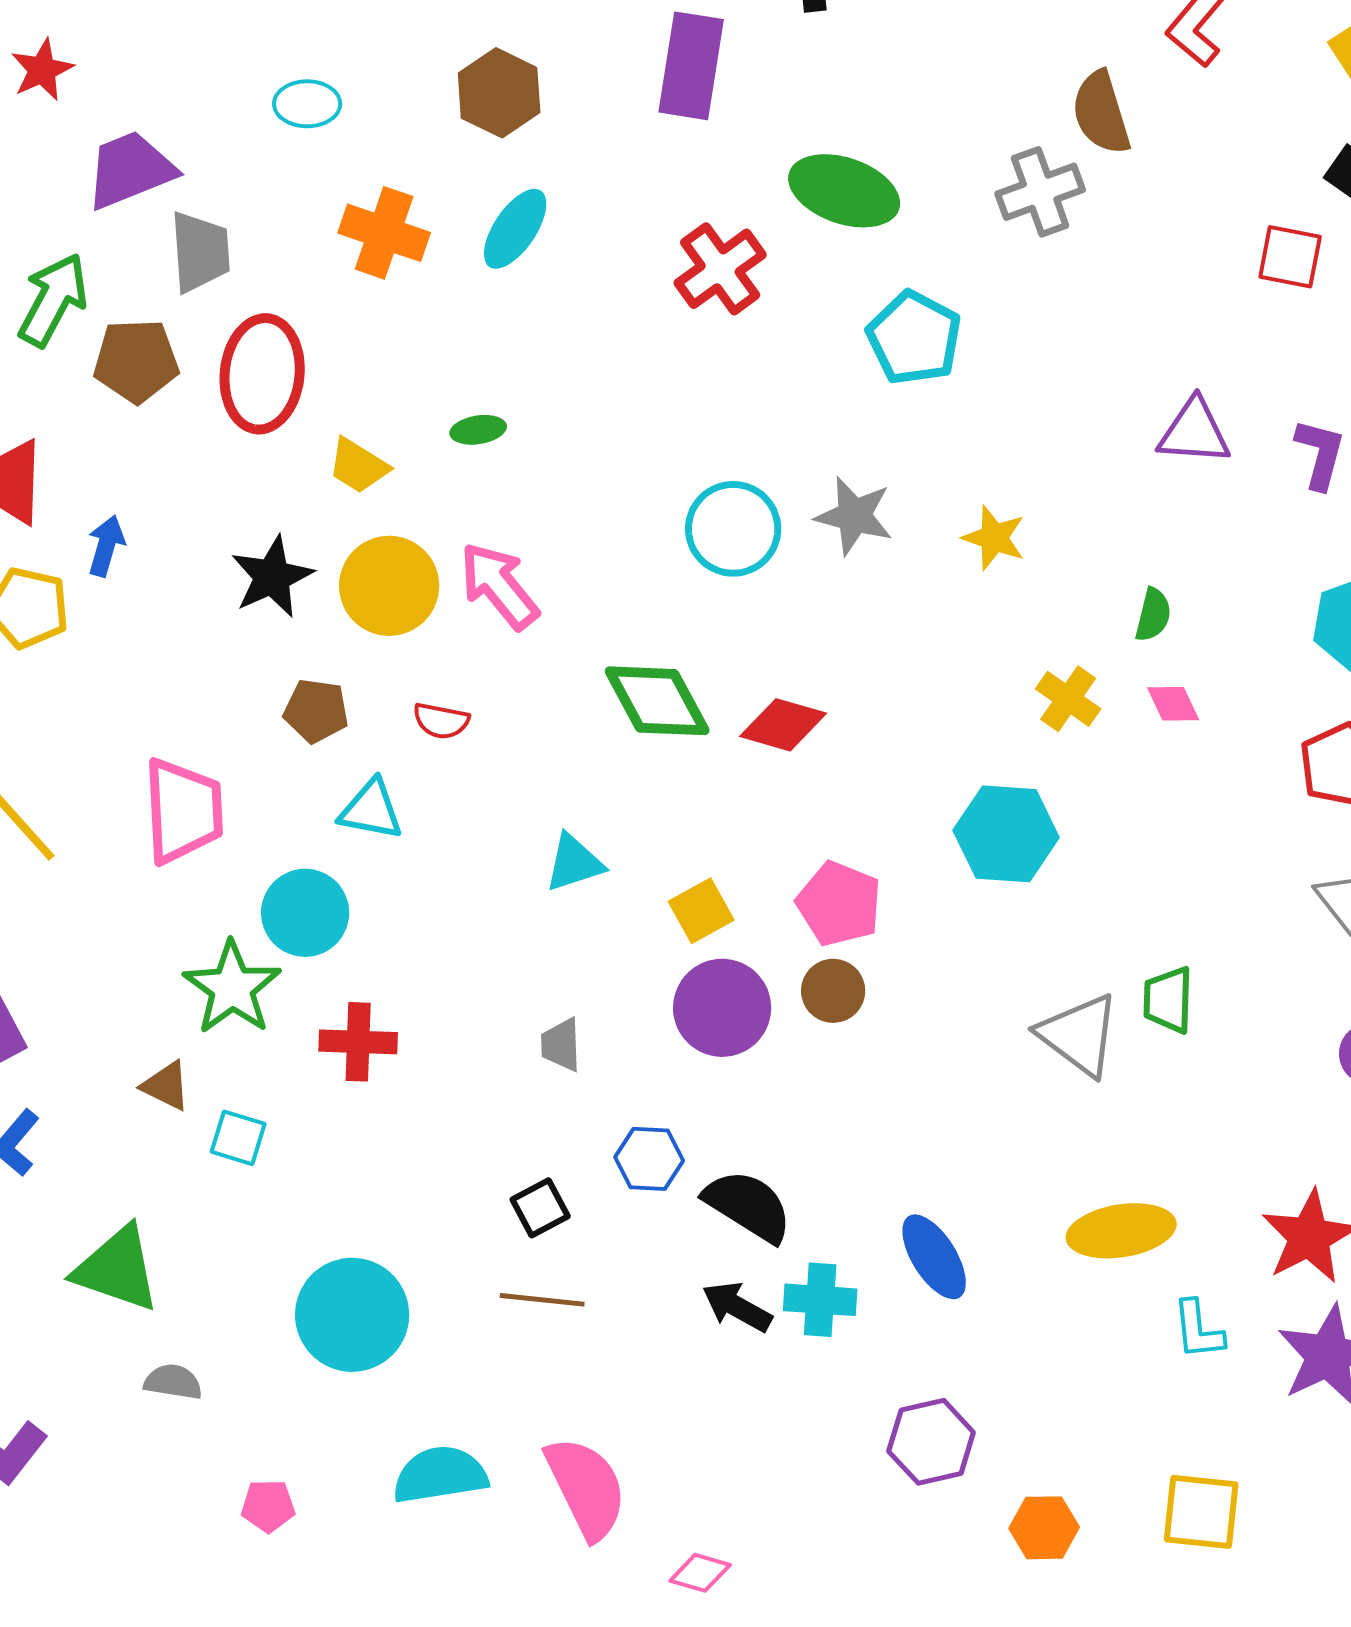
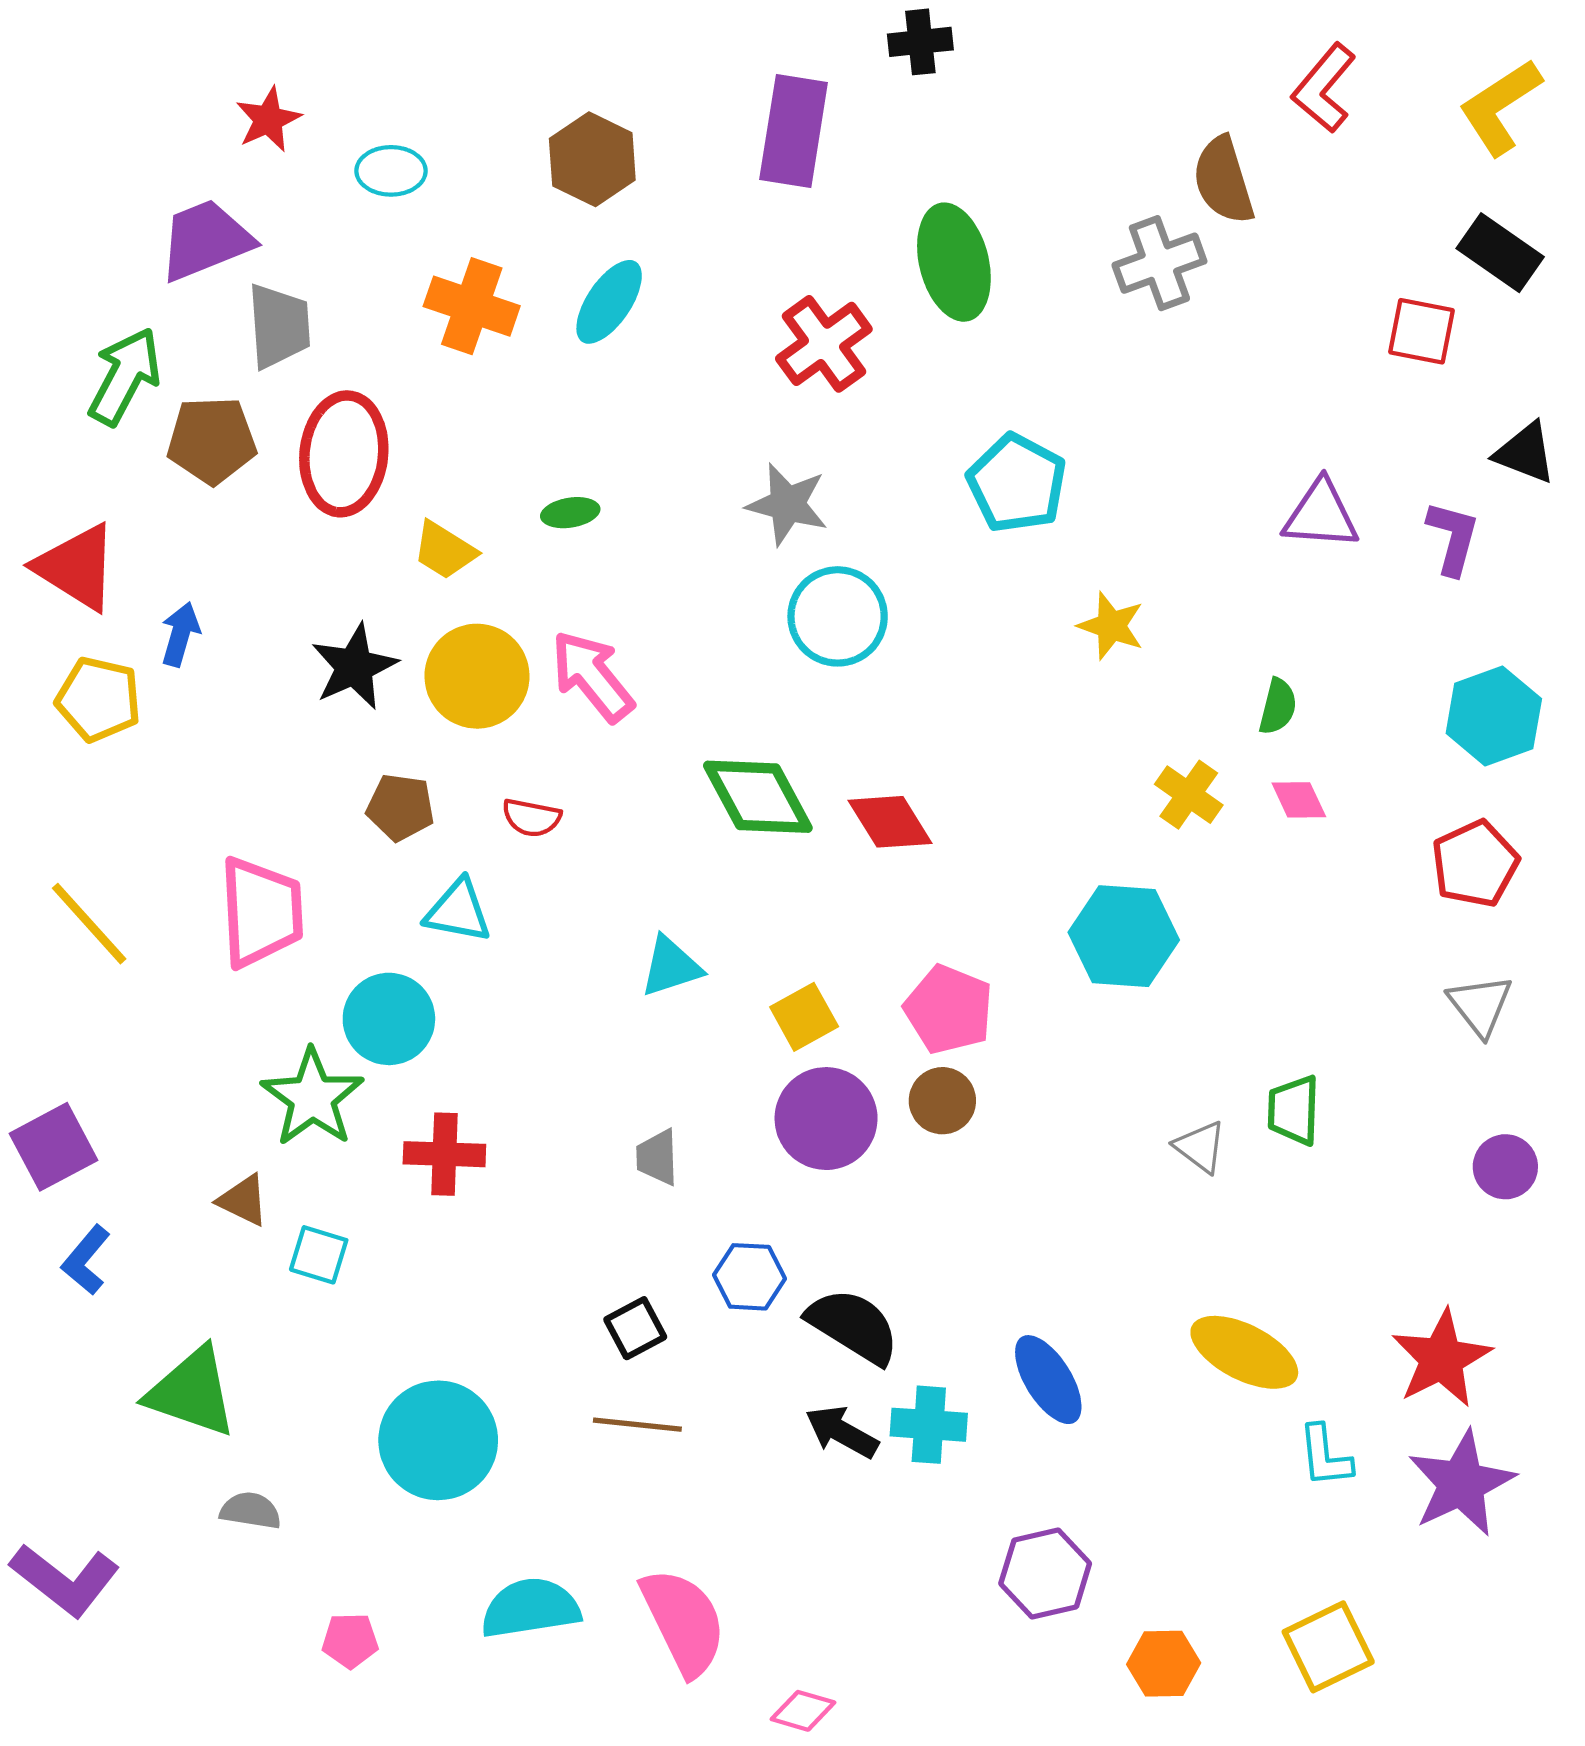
red star: (42, 70) -> (268, 120), moved
green ellipse: (844, 191) -> (954, 262), turned 57
cyan pentagon: (914, 338) -> (1017, 483), moved
gray star: (854, 516) -> (787, 504), moved
red diamond: (783, 725) -> (890, 822), turned 42
gray triangle: (1079, 1035) -> (1200, 1147), size x0.6
yellow ellipse: (1121, 1231) -> (1244, 1352), turned 36
yellow square: (1201, 1512) -> (1328, 1647), turned -32

